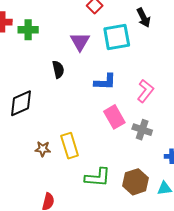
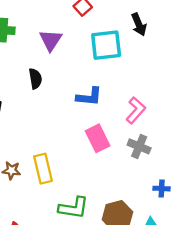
purple triangle: (80, 42) -> (51, 40), moved
gray cross: (142, 130) -> (139, 146), moved

